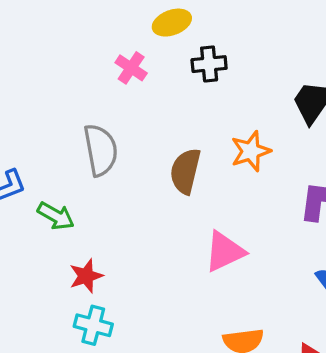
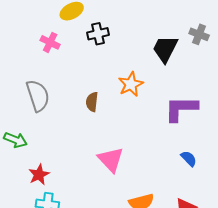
brown semicircle: (185, 171) -> (92, 102), size x0.7
pink triangle: (225, 252) -> (111, 160), moved, turned -40

